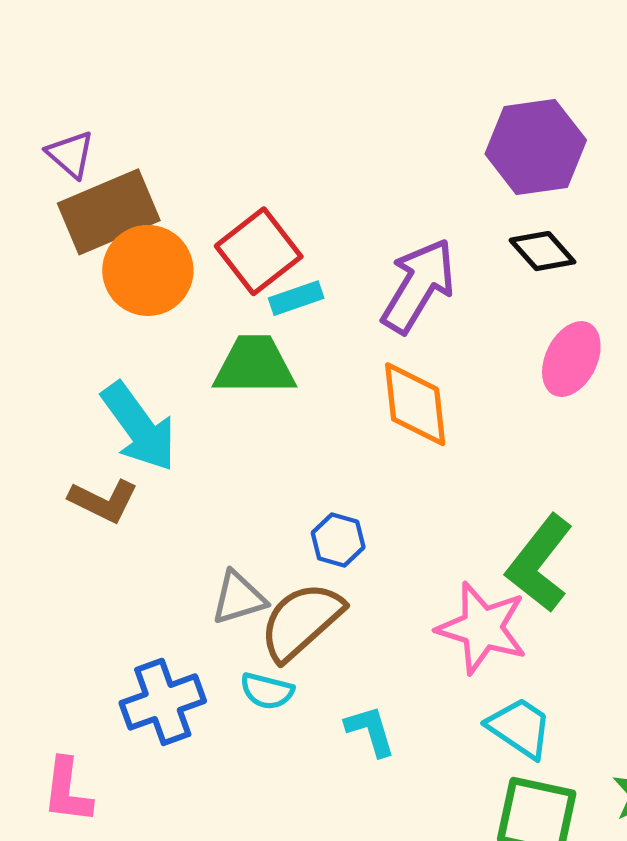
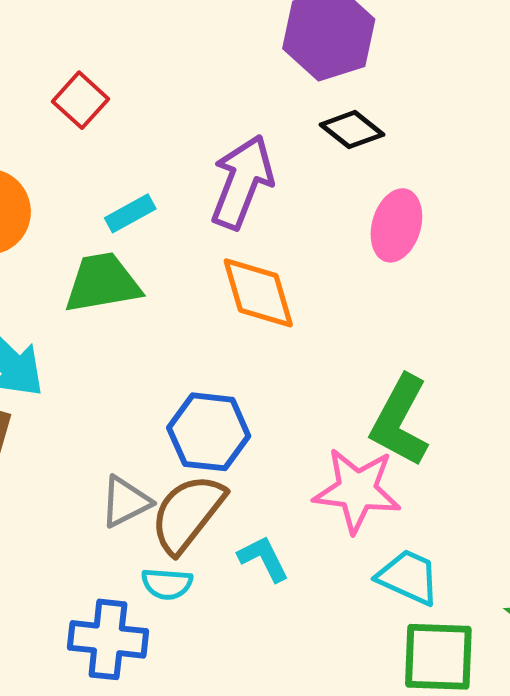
red square: (259, 251) -> (80, 100), moved, size x0.7
blue hexagon: (338, 540) -> (209, 432), size x1.6
blue cross: (163, 702) -> (108, 639), moved, turned 36
cyan L-shape: (370, 731) -> (263, 559), moved

